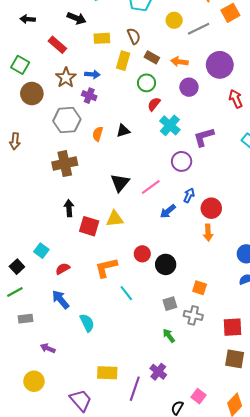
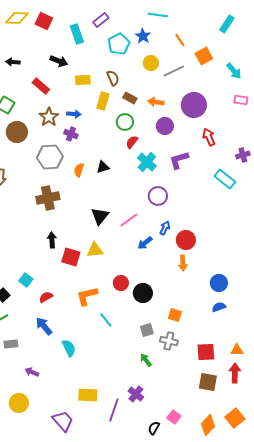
purple L-shape: (204, 137) -> (179, 160), moved

